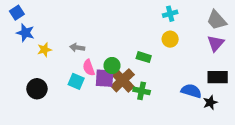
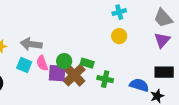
gray arrow: (77, 48) -> (31, 44), size x1.5
green rectangle: (144, 57) -> (87, 63), moved
cyan square: (76, 81) -> (24, 65), moved
green cross: (142, 91) -> (105, 79), moved

